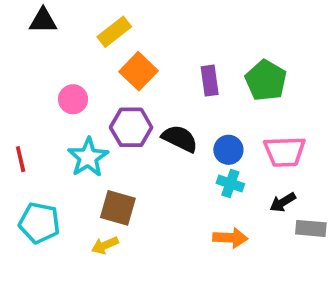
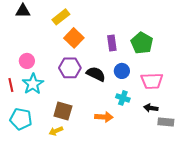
pink circle: (73, 99) -> (27, 61), moved
blue circle: (228, 150) -> (122, 71), moved
cyan star: (88, 157) -> (33, 84), moved
black arrow: (283, 202) -> (151, 108), turned 40
orange arrow: (230, 238) -> (104, 117), moved

